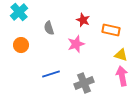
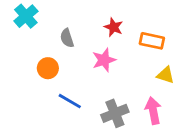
orange circle: (21, 45) -> (48, 68), moved
blue line: (51, 74) -> (70, 101), turned 48
pink arrow: (122, 76) -> (153, 111), moved

